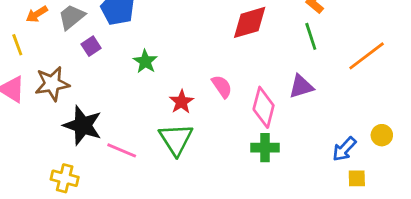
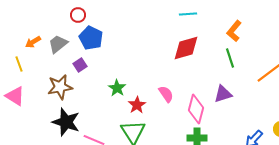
purple square: (91, 46) -> (80, 65), moved
green star: (145, 61) -> (117, 88), moved
brown star: (52, 84) -> (60, 87), moved

